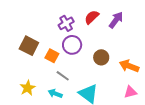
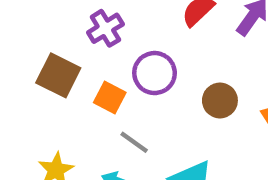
purple cross: (66, 23) -> (105, 28), moved

